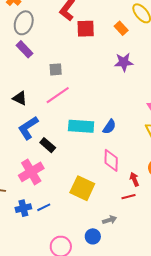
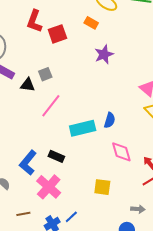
gray square: (56, 69) -> (45, 74), moved
black triangle: (20, 98) -> (28, 85), moved
blue L-shape: (28, 128) -> (28, 163), moved
yellow square: (82, 188) -> (102, 187), size x0.7
gray arrow: (110, 220) -> (138, 209), turned 40

